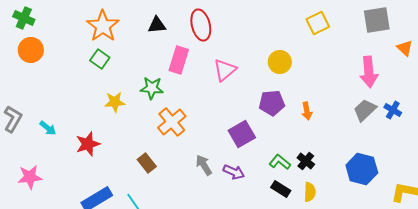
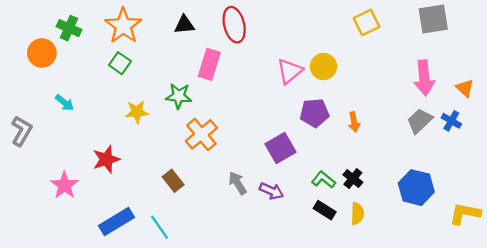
green cross: (24, 18) -> (69, 28), moved
orange triangle: (405, 48) -> (465, 88), moved
pink triangle: (225, 70) -> (290, 71), moved
cyan arrow: (48, 128) -> (64, 103), moved
pink star: (30, 177) -> (64, 185), moved, turned -30

